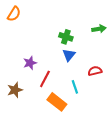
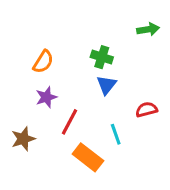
orange semicircle: (14, 14) -> (43, 62), moved
green arrow: (99, 29) -> (148, 29), moved

